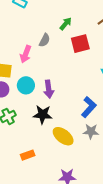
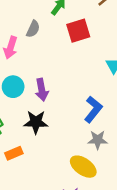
yellow ellipse: (63, 136) -> (83, 167), moved
orange rectangle: (28, 155) -> (14, 153), moved

